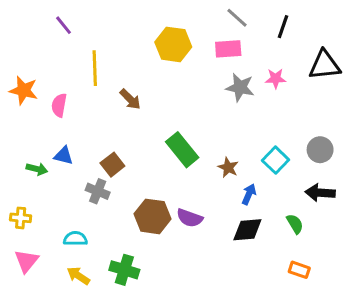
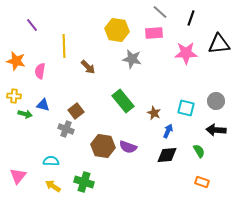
purple line: (64, 25) -> (32, 25), moved
pink star: (276, 79) -> (186, 53), size x1.6
gray star: (240, 87) -> (132, 59), moved
cyan square: (276, 160) -> (186, 108), turned -30
yellow cross: (21, 218) -> (14, 96), moved

